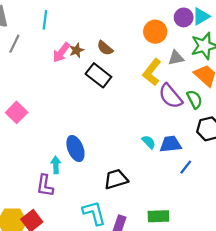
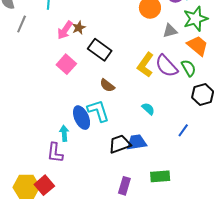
brown semicircle: (105, 48) -> (107, 85), moved
yellow L-shape: (152, 72) -> (145, 65), moved
pink square: (17, 112) -> (66, 64), moved
blue trapezoid: (170, 144) -> (137, 142), moved
cyan L-shape: (94, 213) -> (98, 111), moved

